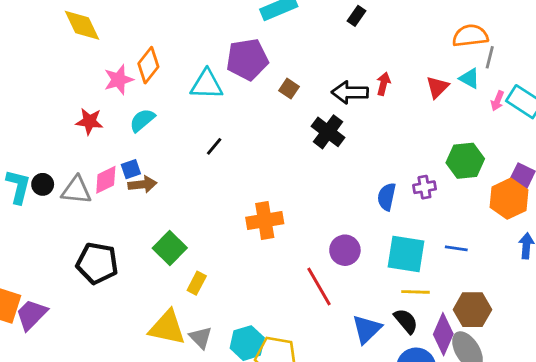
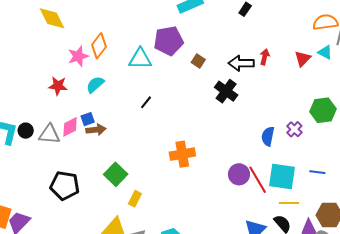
purple cross: (424, 187) -> (294, 129), turned -35
red line: (319, 286) -> (258, 180), moved

